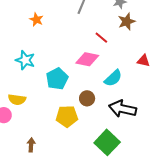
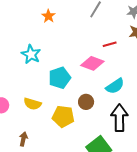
red line: (101, 38) -> (110, 44), turned -64
yellow semicircle: (17, 100) -> (32, 104), moved
black arrow: (123, 109) -> (119, 118), turned 68

